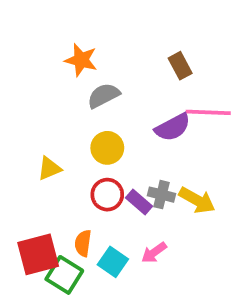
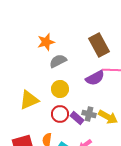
orange star: (81, 60) -> (46, 42), turned -30
brown rectangle: (180, 66) -> (99, 45), size x1.6
yellow triangle: (49, 168) -> (29, 100), size x1.5

